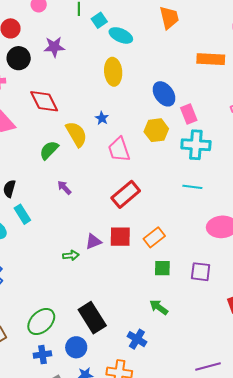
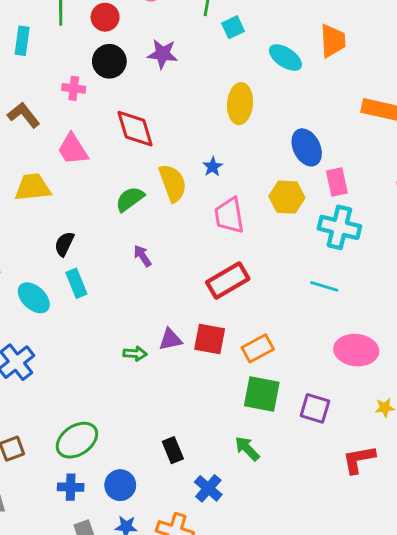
cyan ellipse: (121, 35) -> (285, 57), moved
green square: (162, 268) -> (262, 394), size x1.5
black rectangle: (92, 318) -> (173, 450), moved, size x0.6

